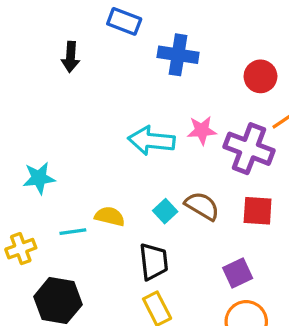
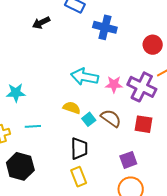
black arrow: (71, 57) -> (41, 23), turned 54
pink star: (202, 130) -> (114, 84), moved
yellow semicircle: (110, 216) -> (72, 108), moved

